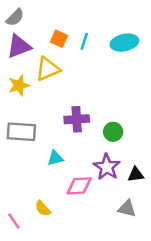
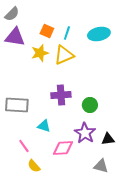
purple triangle: (19, 46) -> (15, 37), turned 30
yellow triangle: (48, 69) -> (64, 55), moved
yellow star: (19, 85) -> (40, 53), moved
cyan triangle: (55, 158) -> (44, 126), turned 32
pink line: (14, 221) -> (24, 146), moved

